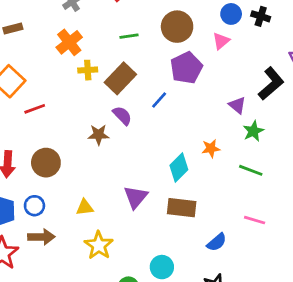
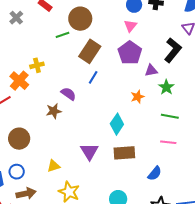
brown circle: (177, 27) -> (80, 19), moved
orange cross: (69, 42) -> (19, 81), moved
purple pentagon: (186, 68) -> (130, 53), moved
brown rectangle: (120, 78) -> (90, 51), moved
purple triangle: (237, 105) -> (151, 70), turned -40
orange star: (211, 148) -> (137, 97), moved
pink line: (255, 220) -> (168, 142), moved

